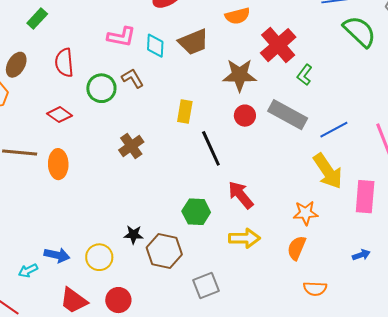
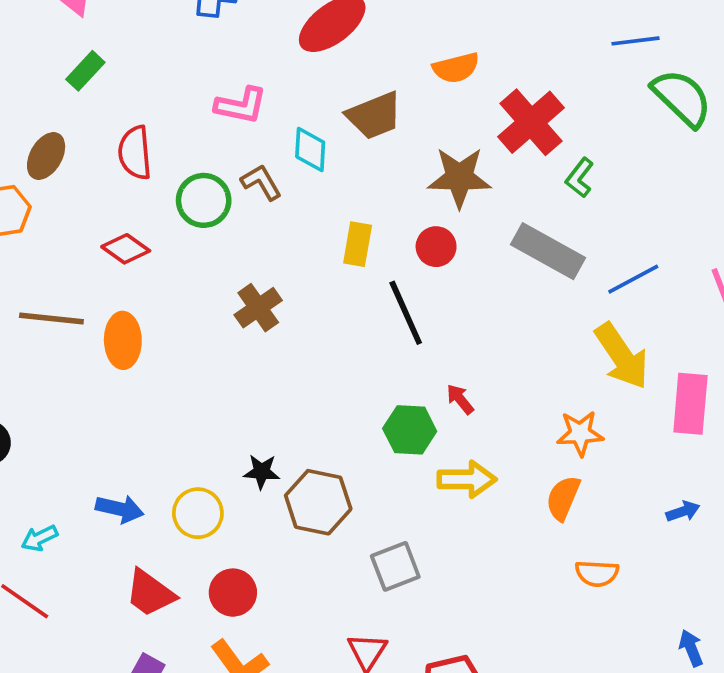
cyan diamond: (155, 46) -> (310, 149), moved
red circle: (245, 116) -> (436, 247), moved
red arrow: (241, 195) -> (460, 399), size x0.6
green hexagon: (196, 212) -> (410, 430), moved
cyan arrow: (28, 271) -> (39, 538), moved

